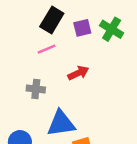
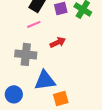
gray cross: (36, 89) -> (26, 54), size x1.5

